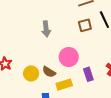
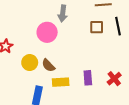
gray arrow: (46, 29) -> (63, 13), moved
pink circle: (69, 57) -> (47, 32), moved

